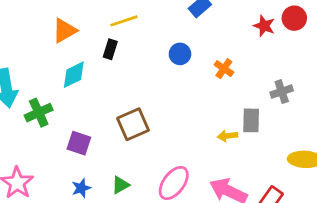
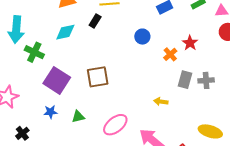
red star: (264, 26) -> (190, 43), moved
green cross: (39, 113) -> (34, 52), turned 36
gray rectangle: (251, 120) -> (185, 80), moved
purple square: (79, 143) -> (57, 80), size x1.5

